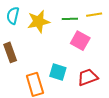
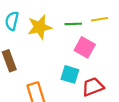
cyan square: (58, 72) -> (70, 74), moved

